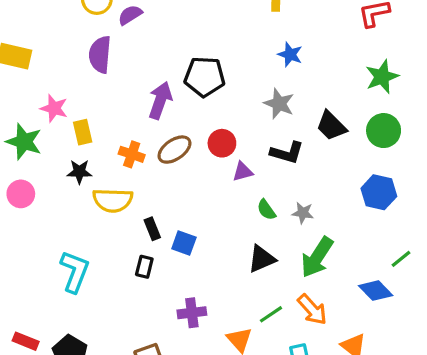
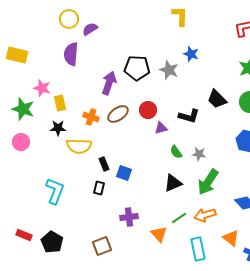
gray star: (279, 104) -> (169, 70), moved
orange arrow: (312, 310) -> (205, 215), turned 115

